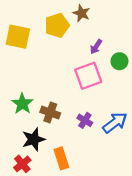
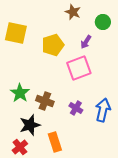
yellow pentagon: (57, 25) -> (53, 45), moved
green circle: (119, 61) -> (103, 22), moved
blue arrow: (115, 123) -> (103, 110), turned -40

